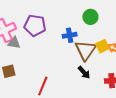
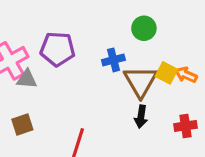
yellow square: (102, 46) -> (166, 73), turned -32
black arrow: (84, 72) -> (141, 117), turned 56

